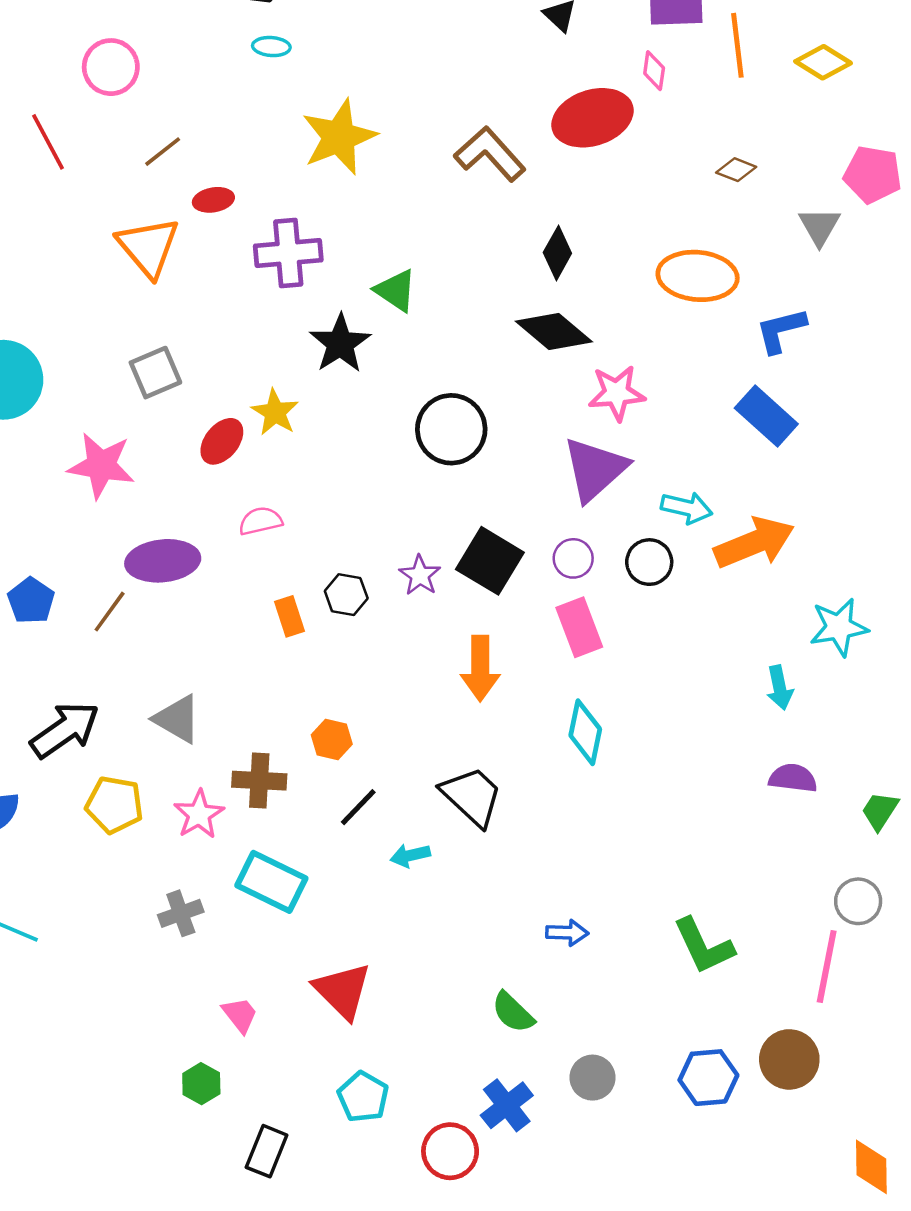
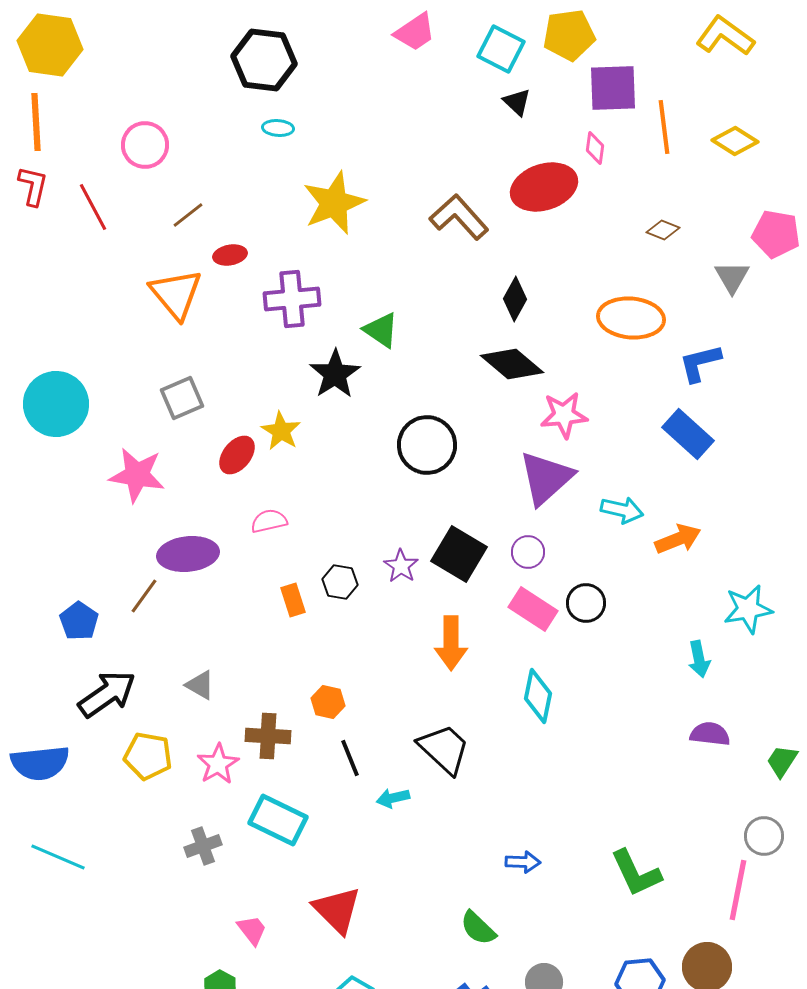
orange arrow: (754, 543) -> (678, 539), size x0.7
black circle: (649, 562) -> (586, 603), moved
blue pentagon: (31, 601) -> (79, 621), moved
pink rectangle: (579, 627) -> (533, 609), turned -36
gray triangle: (177, 719) -> (200, 685), size x0.7
black line: (358, 807) -> (350, 758), turned -66

